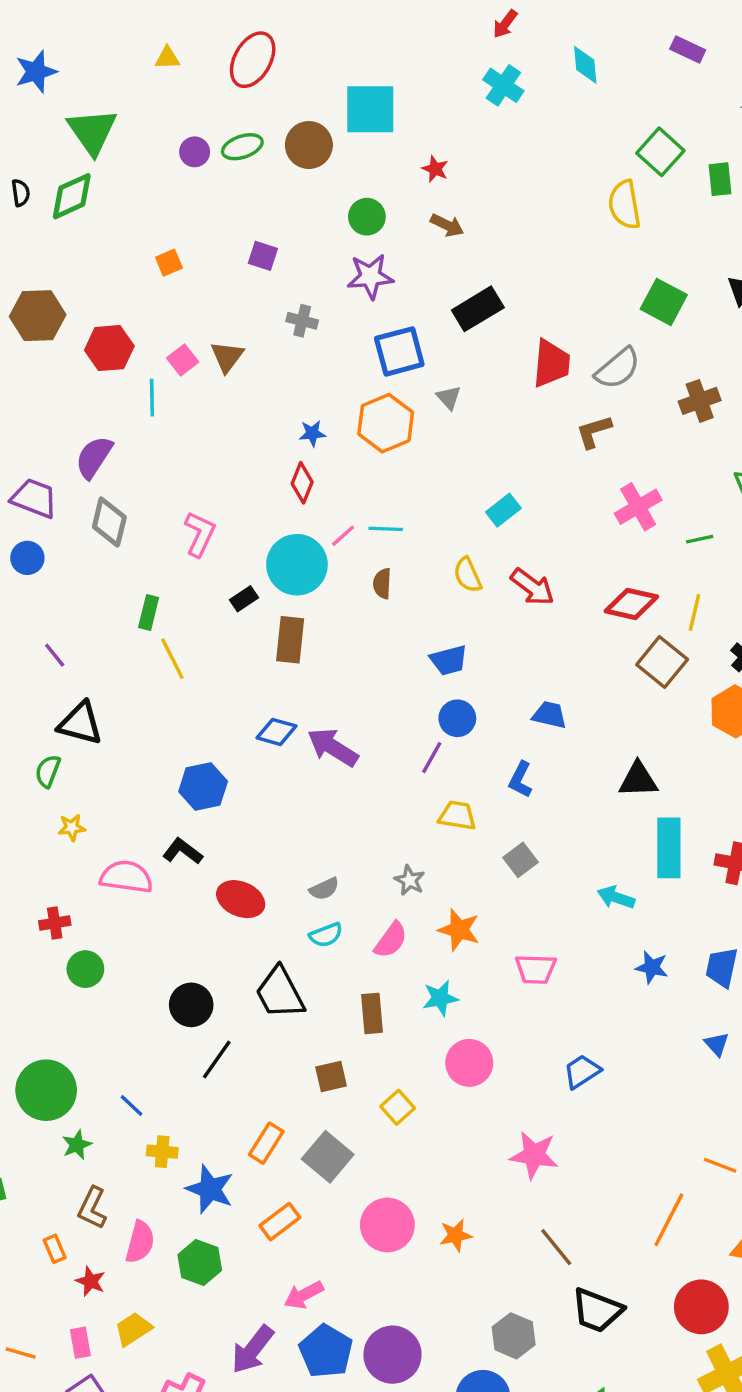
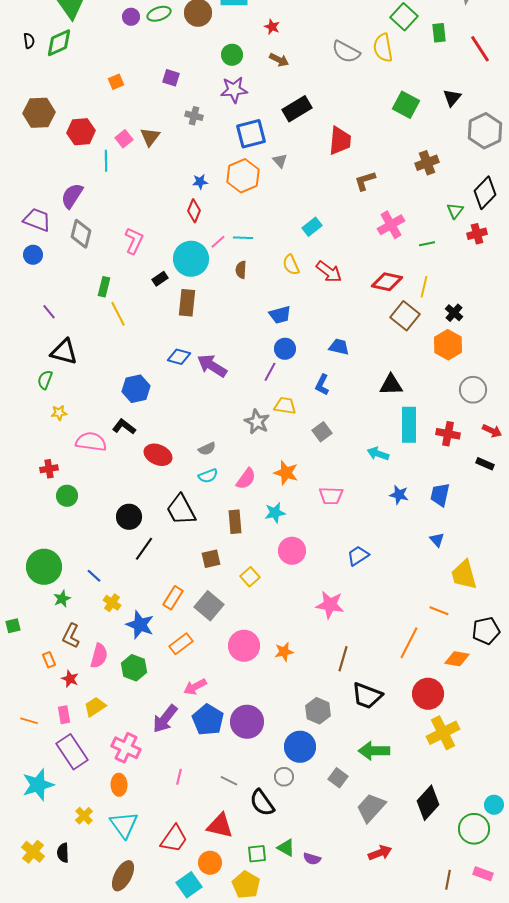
gray semicircle: (618, 369) -> (346, 52), moved, turned 68
gray star: (410, 880) -> (257, 422), moved, size x1.4
yellow cross: (162, 1152) -> (112, 603), turned 30
brown line: (556, 1247) -> (343, 659), turned 55

